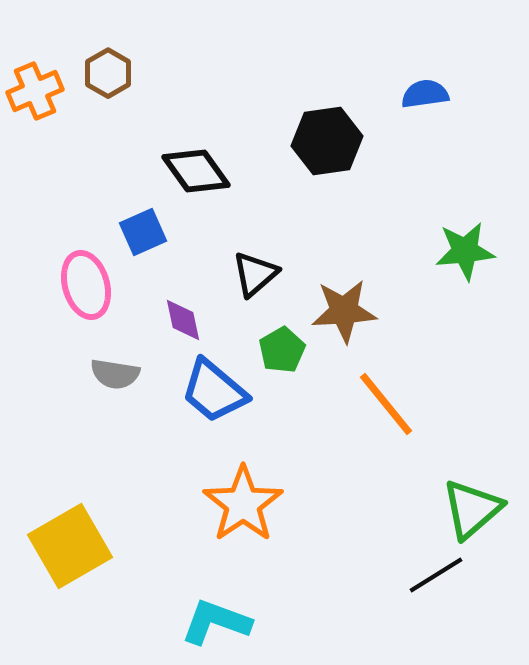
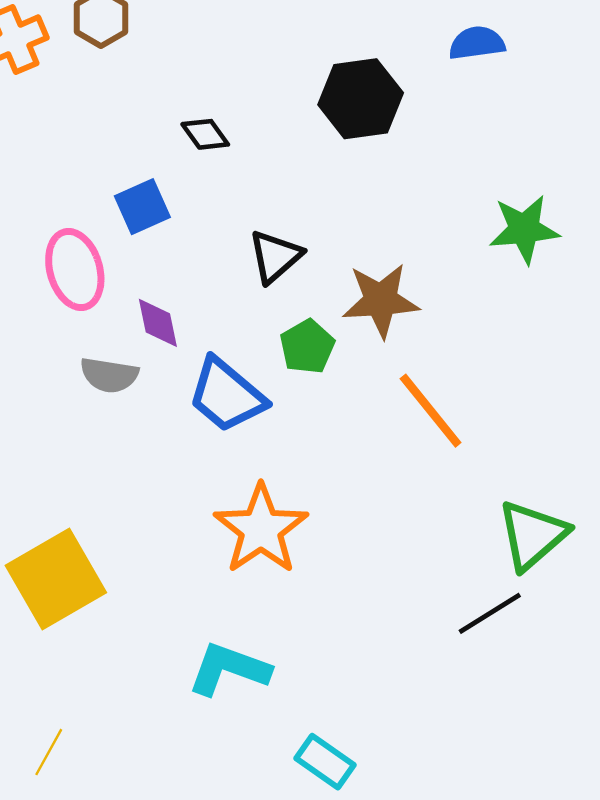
black diamond: (196, 171) -> (205, 134), size x0.6
purple diamond: (183, 320) -> (158, 323), moved

